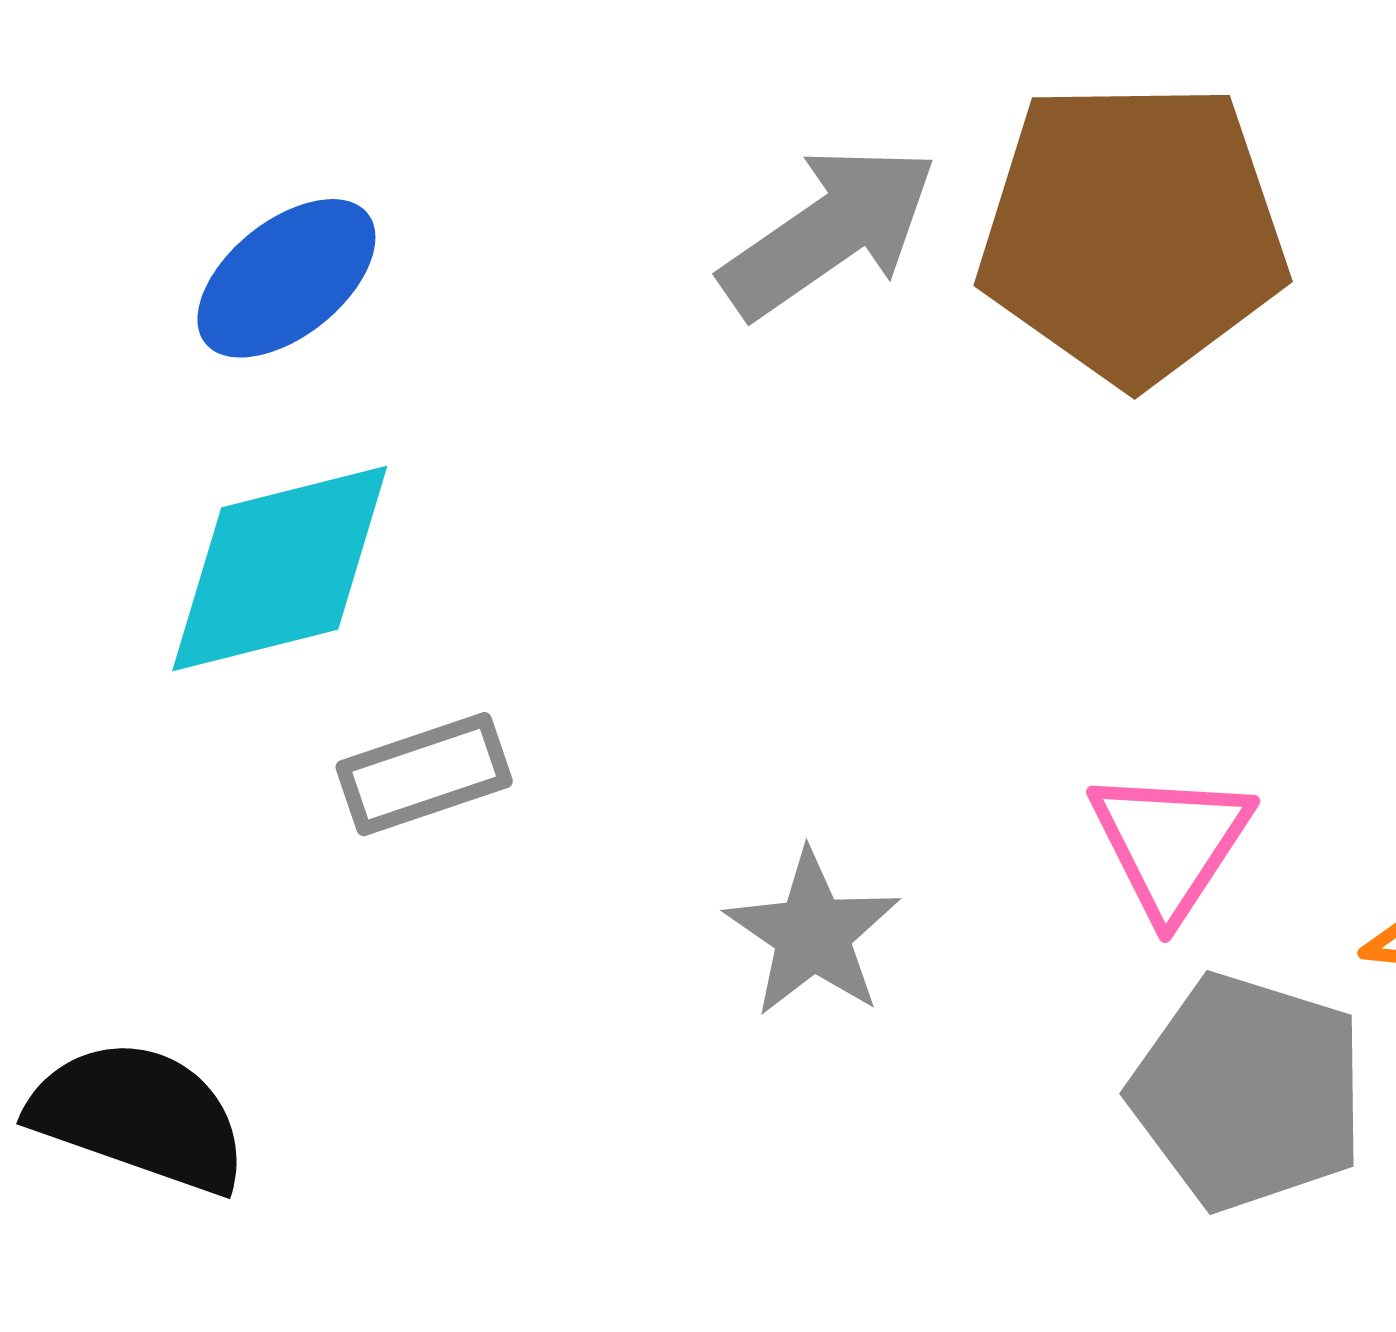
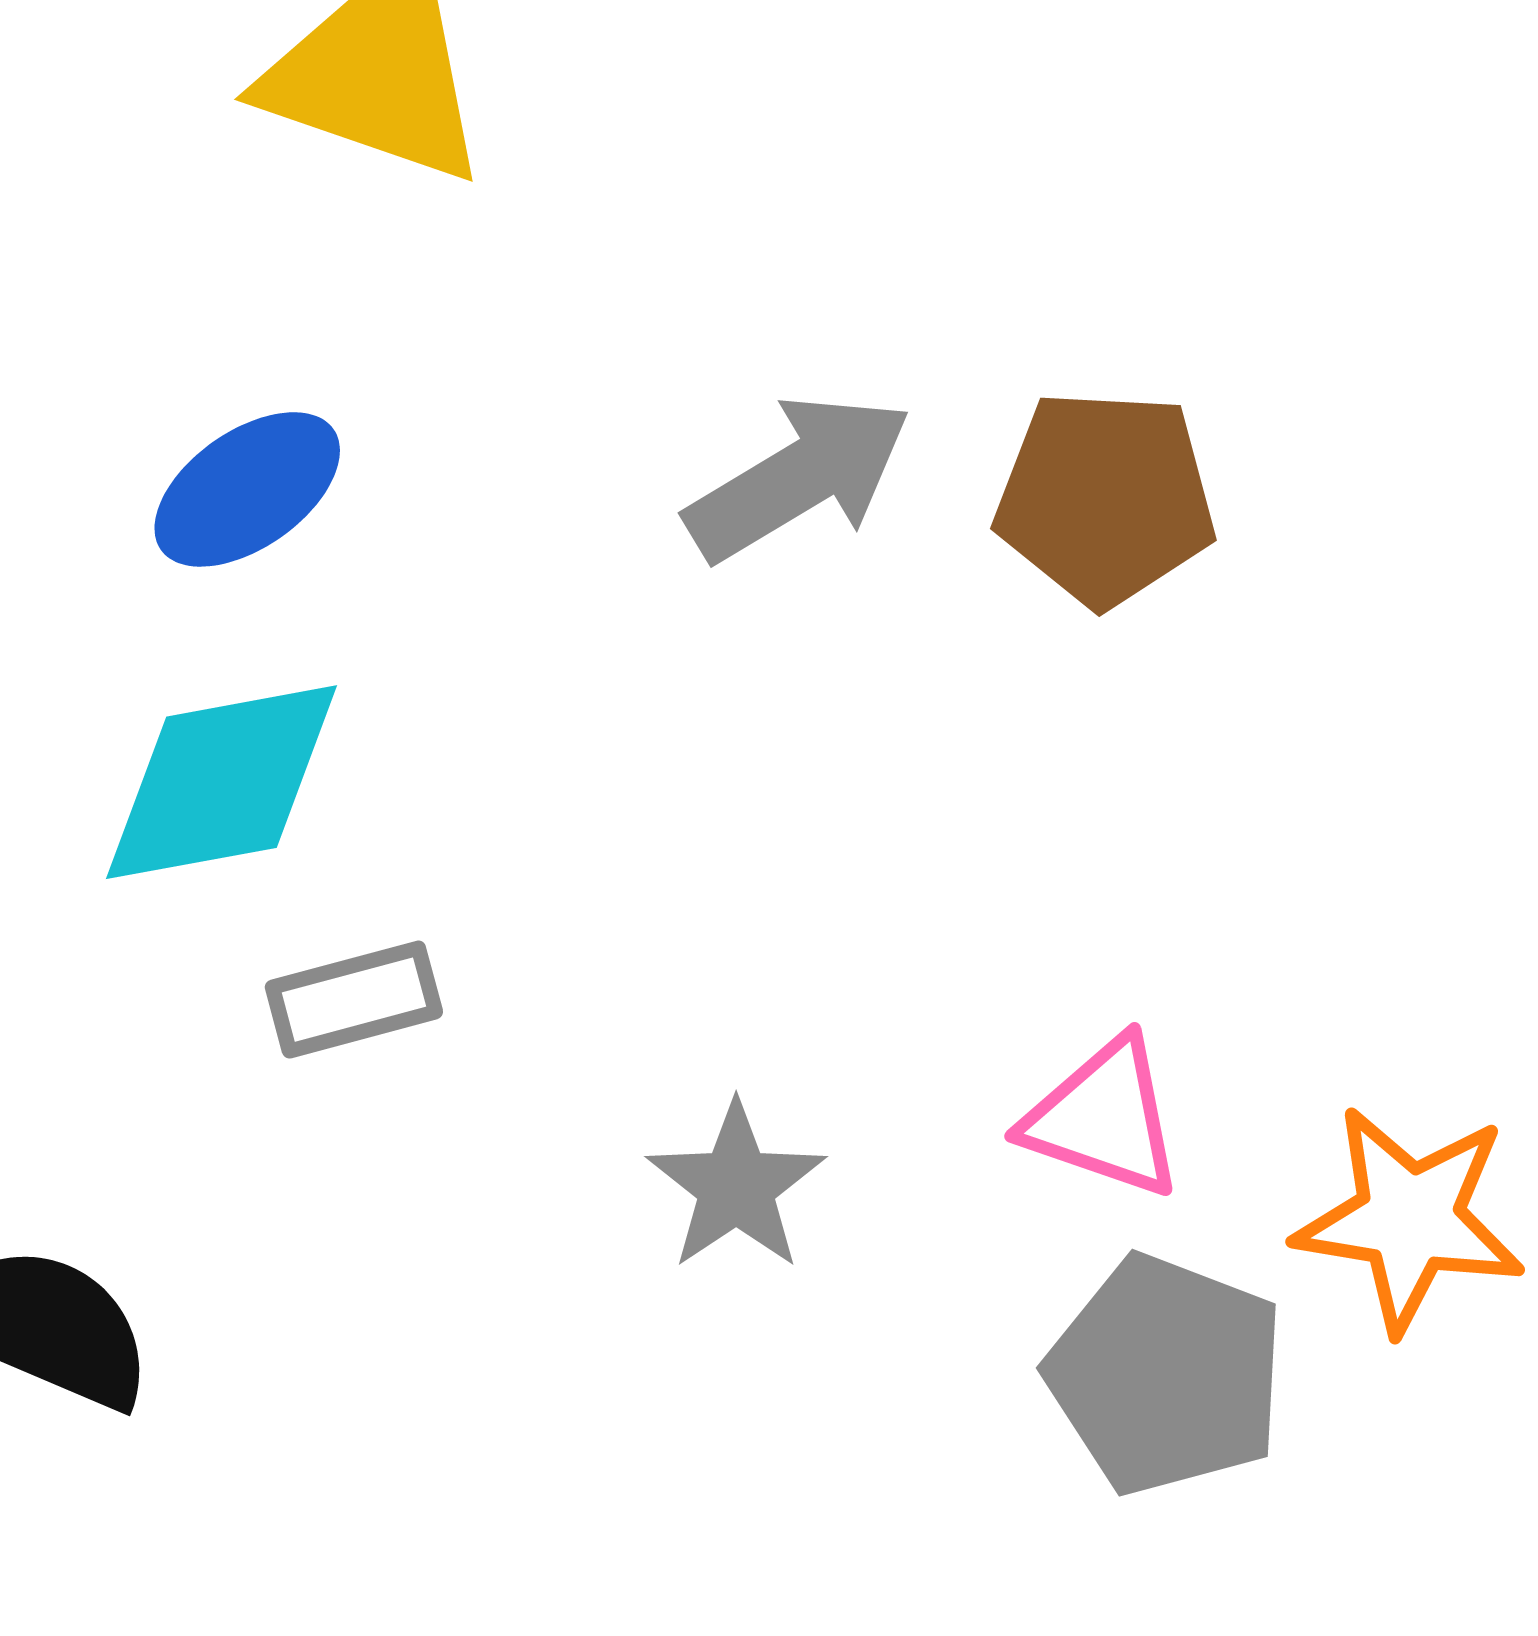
brown pentagon: (1133, 232) -> (1105, 498), size x0.7
pink triangle: (1170, 843) -> (1104, 1118), turned -48

